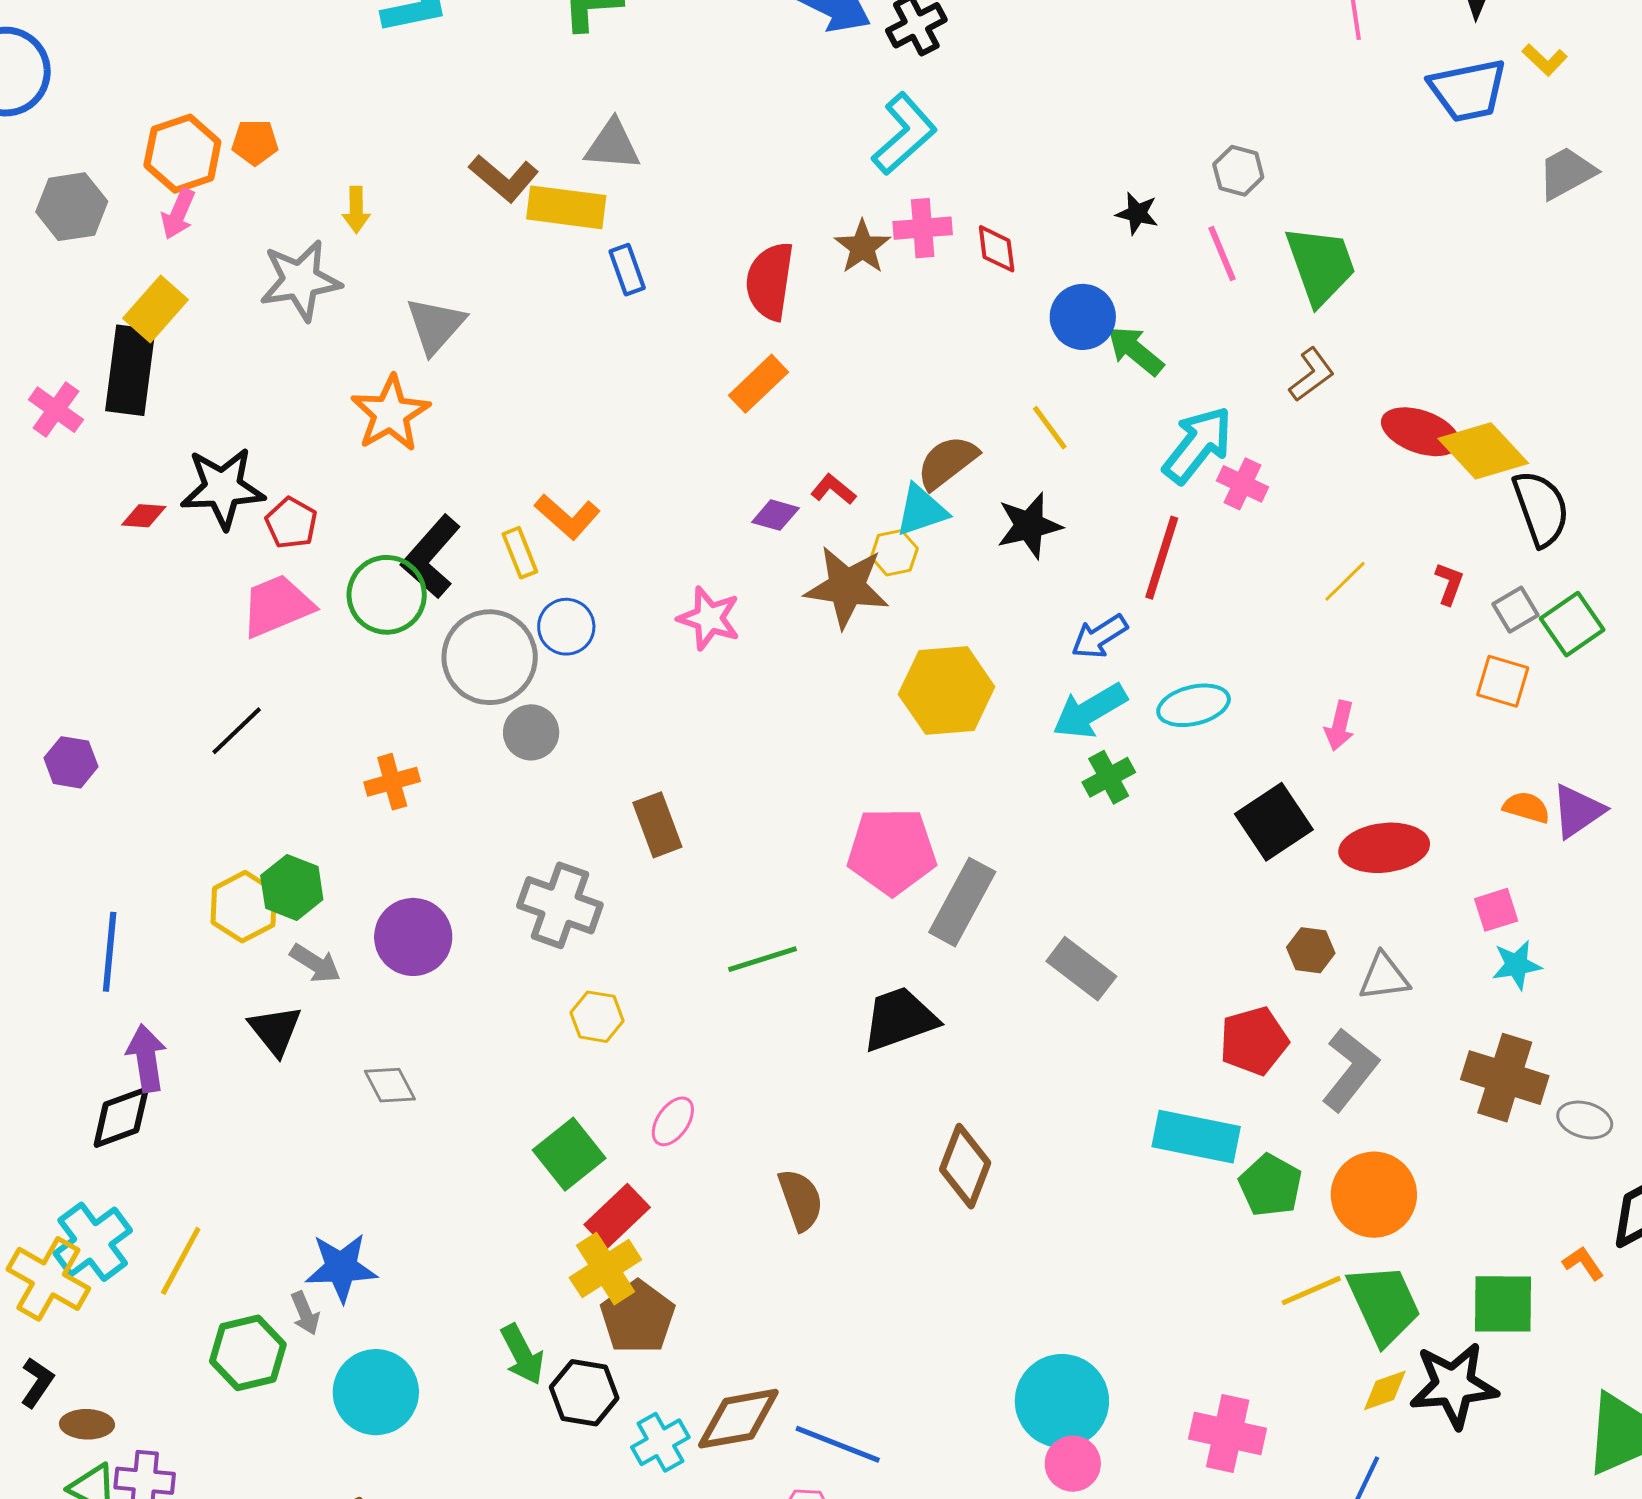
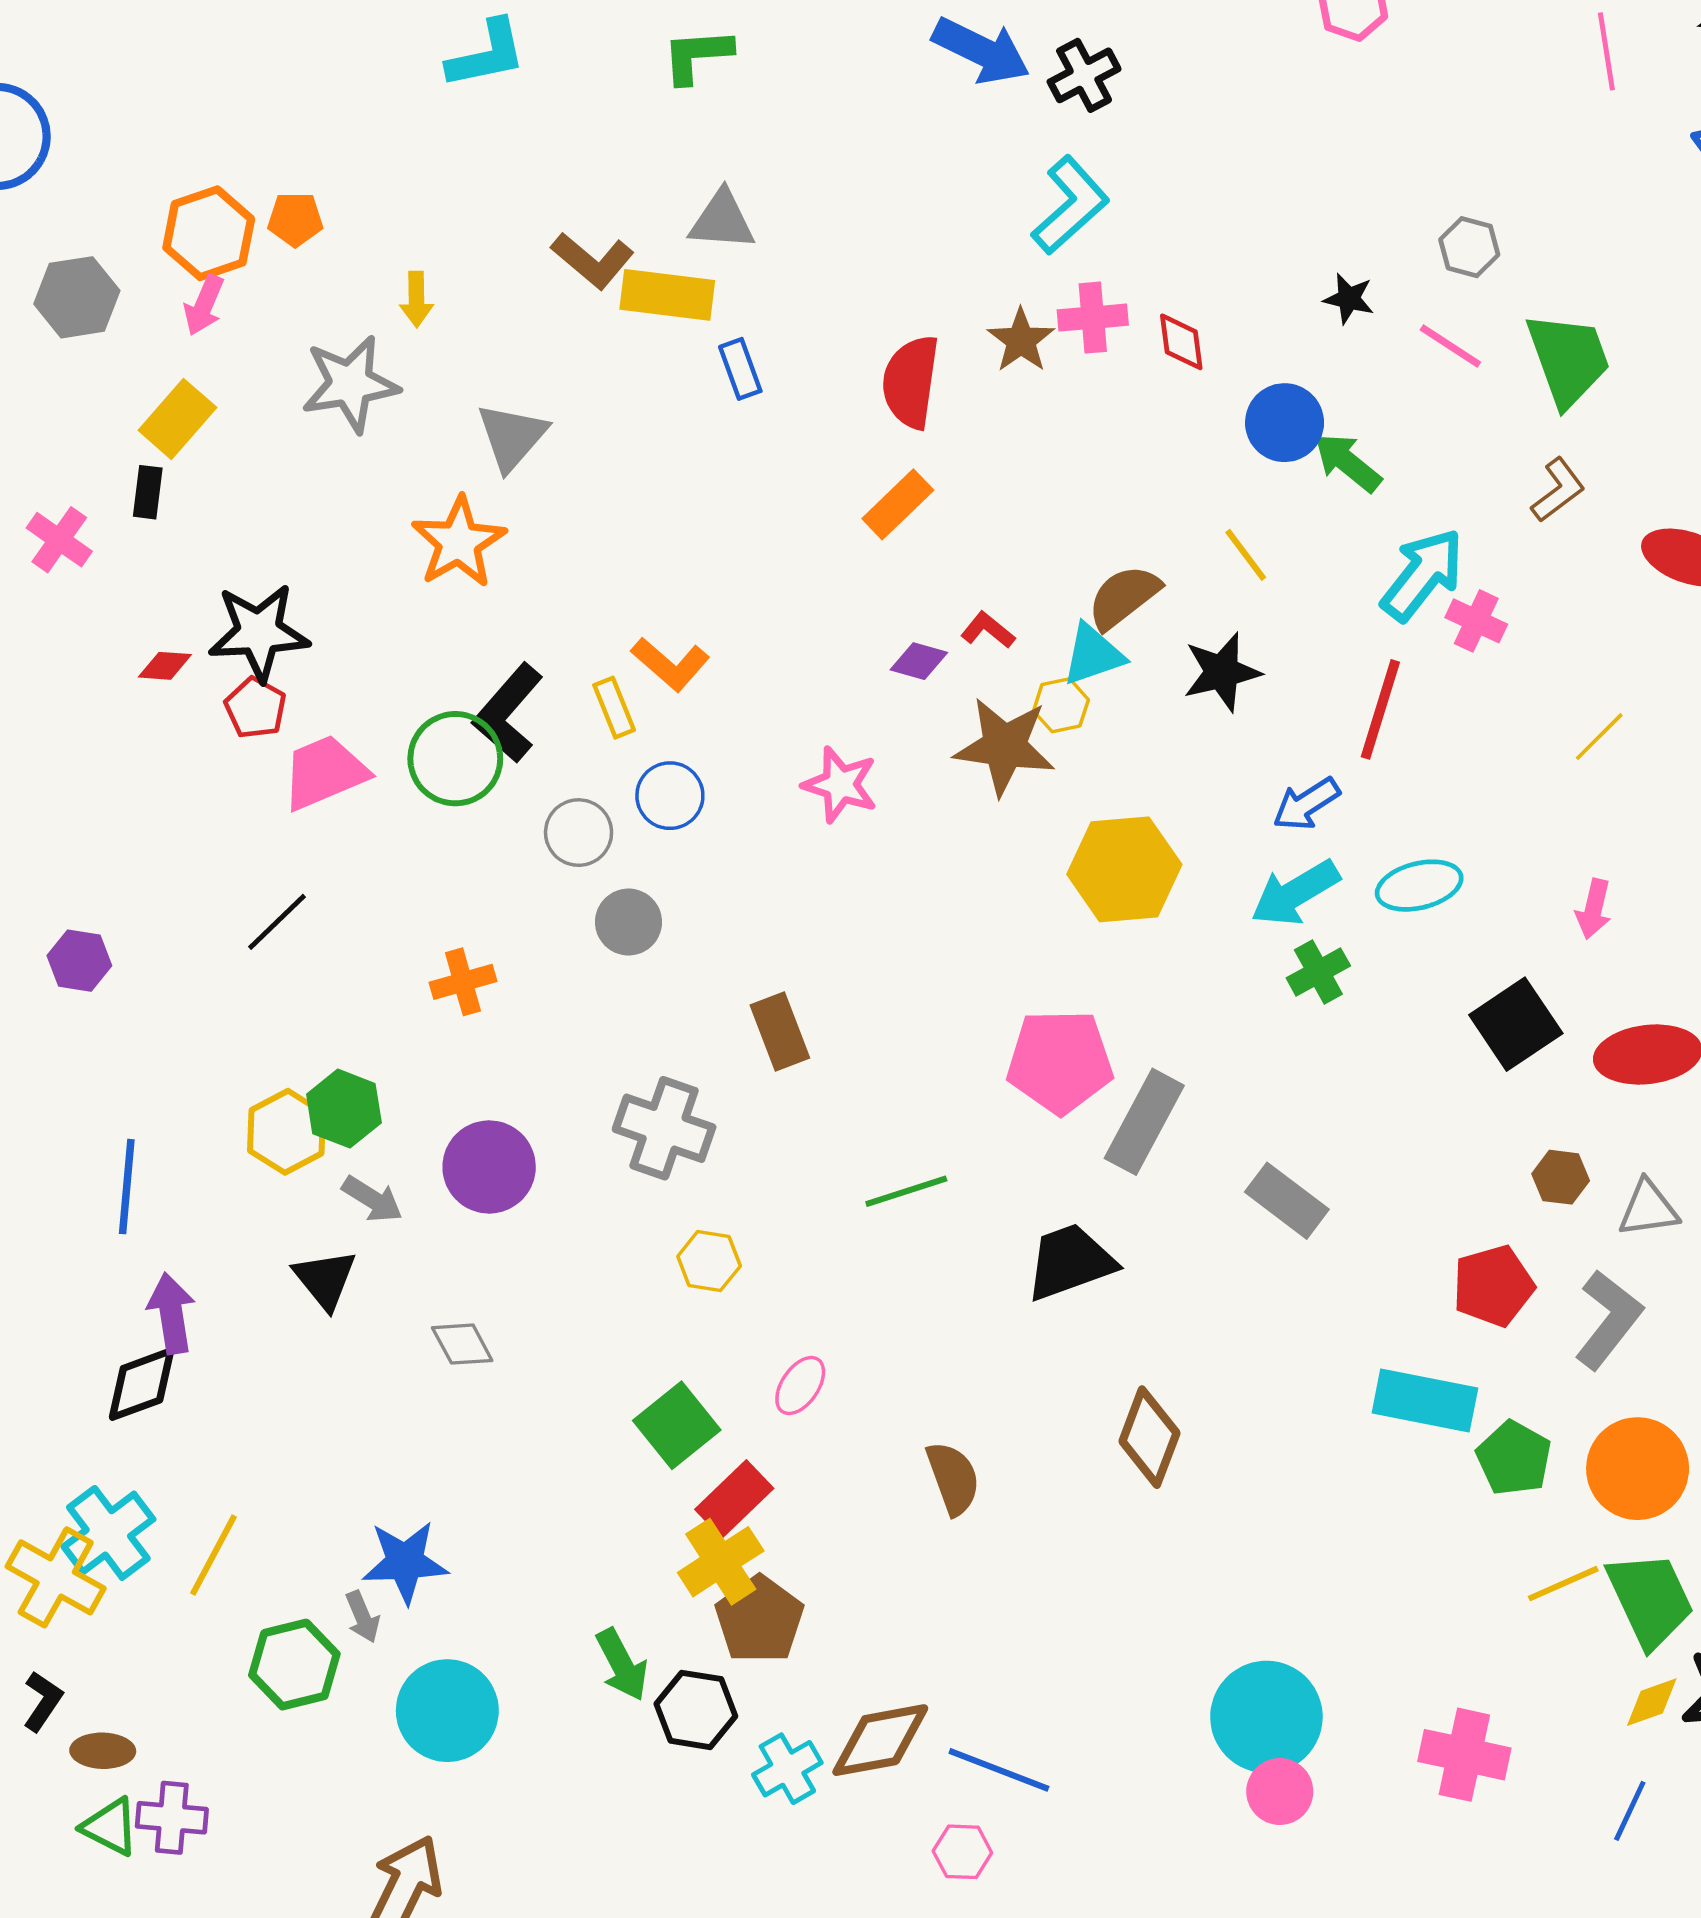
pink line: (1222, 254) -> (1450, 346), turned -34
black rectangle: (130, 370) -> (148, 492), size x0.5
red pentagon: (291, 523) -> (255, 708), moved
gray circle: (490, 657) -> (579, 833), size x0.6

